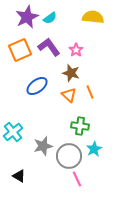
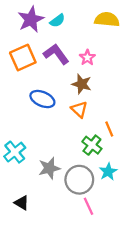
blue ellipse: (37, 86) -> (42, 99), turned 60
orange line: (90, 92) -> (109, 129), moved
green cross: (80, 126) -> (92, 145), turned 30

